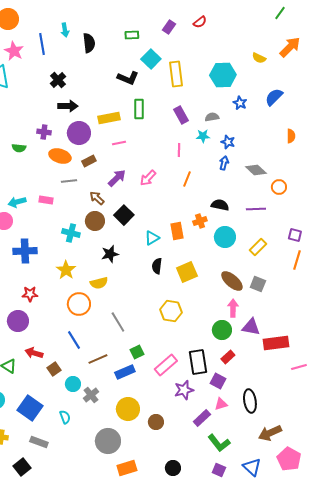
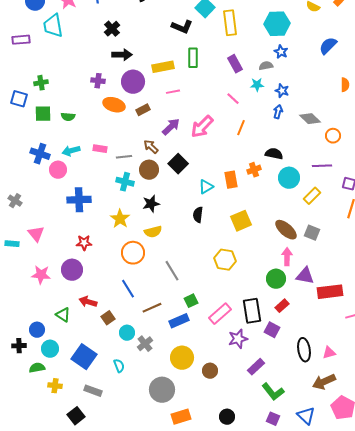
blue star: (240, 103) -> (281, 52), moved
green semicircle: (19, 148) -> (68, 117), moved
pink line: (179, 150) -> (233, 99), turned -48
pink arrow: (148, 178) -> (202, 127), size x1.4
gray line: (69, 181) -> (124, 157), moved
purple line: (256, 209) -> (322, 166), moved
cyan circle: (225, 237) -> (289, 178), moved
black star: (110, 254) -> (151, 204), moved
black semicircle: (157, 266) -> (198, 215), moved
pink triangle: (221, 404) -> (329, 353), moved

